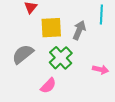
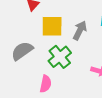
pink semicircle: (48, 86) -> (46, 84), turned -36

